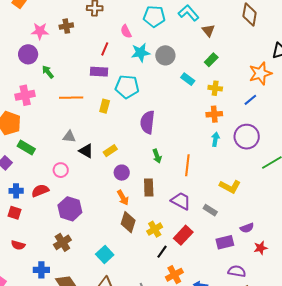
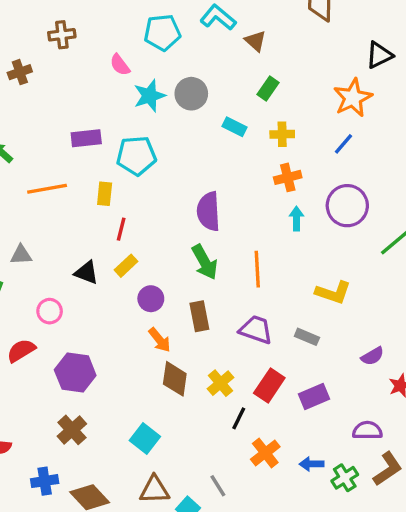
red line: (105, 49) -> (121, 229), moved
purple semicircle: (147, 122) -> (208, 211), moved
gray triangle: (69, 137) -> (21, 255), moved
green arrow: (157, 156) -> (205, 262), size x1.5
purple rectangle: (225, 242) -> (314, 397), moved

